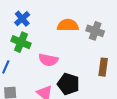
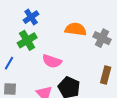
green cross: (21, 42) -> (27, 40), turned 30

